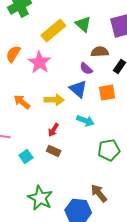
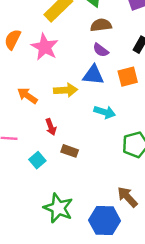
brown semicircle: (100, 52) -> (101, 25), moved
blue triangle: (78, 89) -> (93, 75), turned -30
red arrow: (53, 130) -> (51, 127), moved, turned -48

